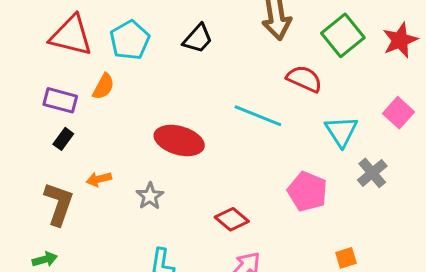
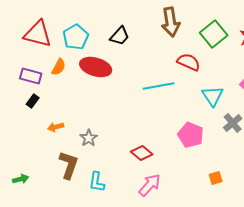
cyan line: (258, 116) -> (159, 86), turned -32
red ellipse: (179, 141) -> (96, 67), moved
brown L-shape: (59, 204) -> (69, 165), moved

